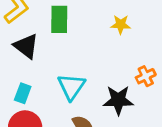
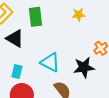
cyan triangle: (71, 87) -> (50, 62), turned -30

